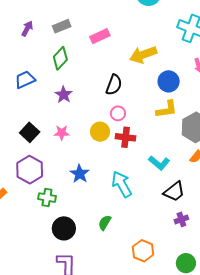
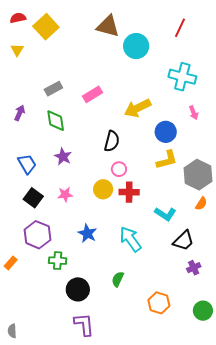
purple arrow: (27, 29) -> (20, 113), moved
green diamond: (60, 58) -> (56, 121), turned -45
blue trapezoid: (25, 80) -> (27, 164), moved, turned 90

